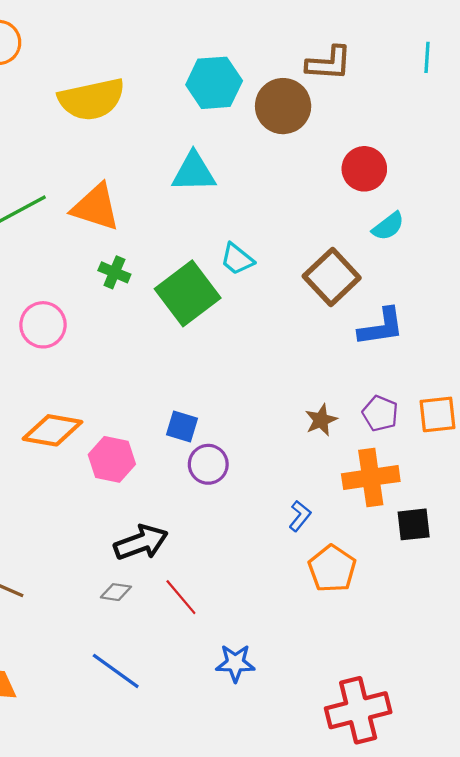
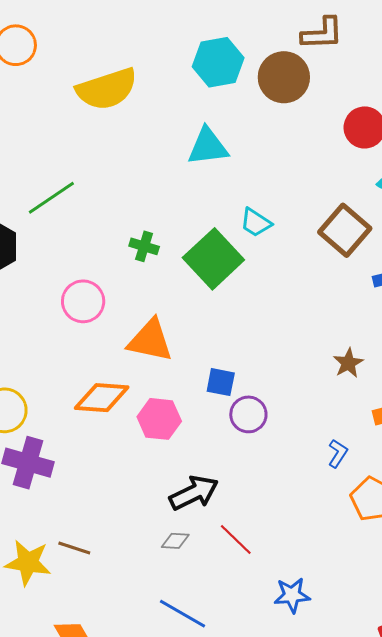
orange triangle: (96, 207) -> (150, 340), moved

